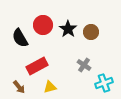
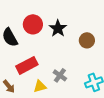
brown circle: (91, 32) -> (87, 40), moved
gray cross: (84, 65) -> (60, 75), moved

